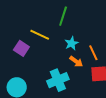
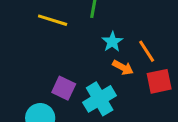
yellow line: (40, 35) -> (53, 20), moved
purple square: (21, 48) -> (64, 88), moved

